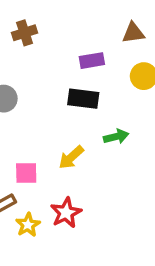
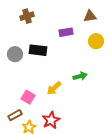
black rectangle: (83, 99) -> (38, 50), moved
pink square: (26, 173) -> (28, 97), turned 32

